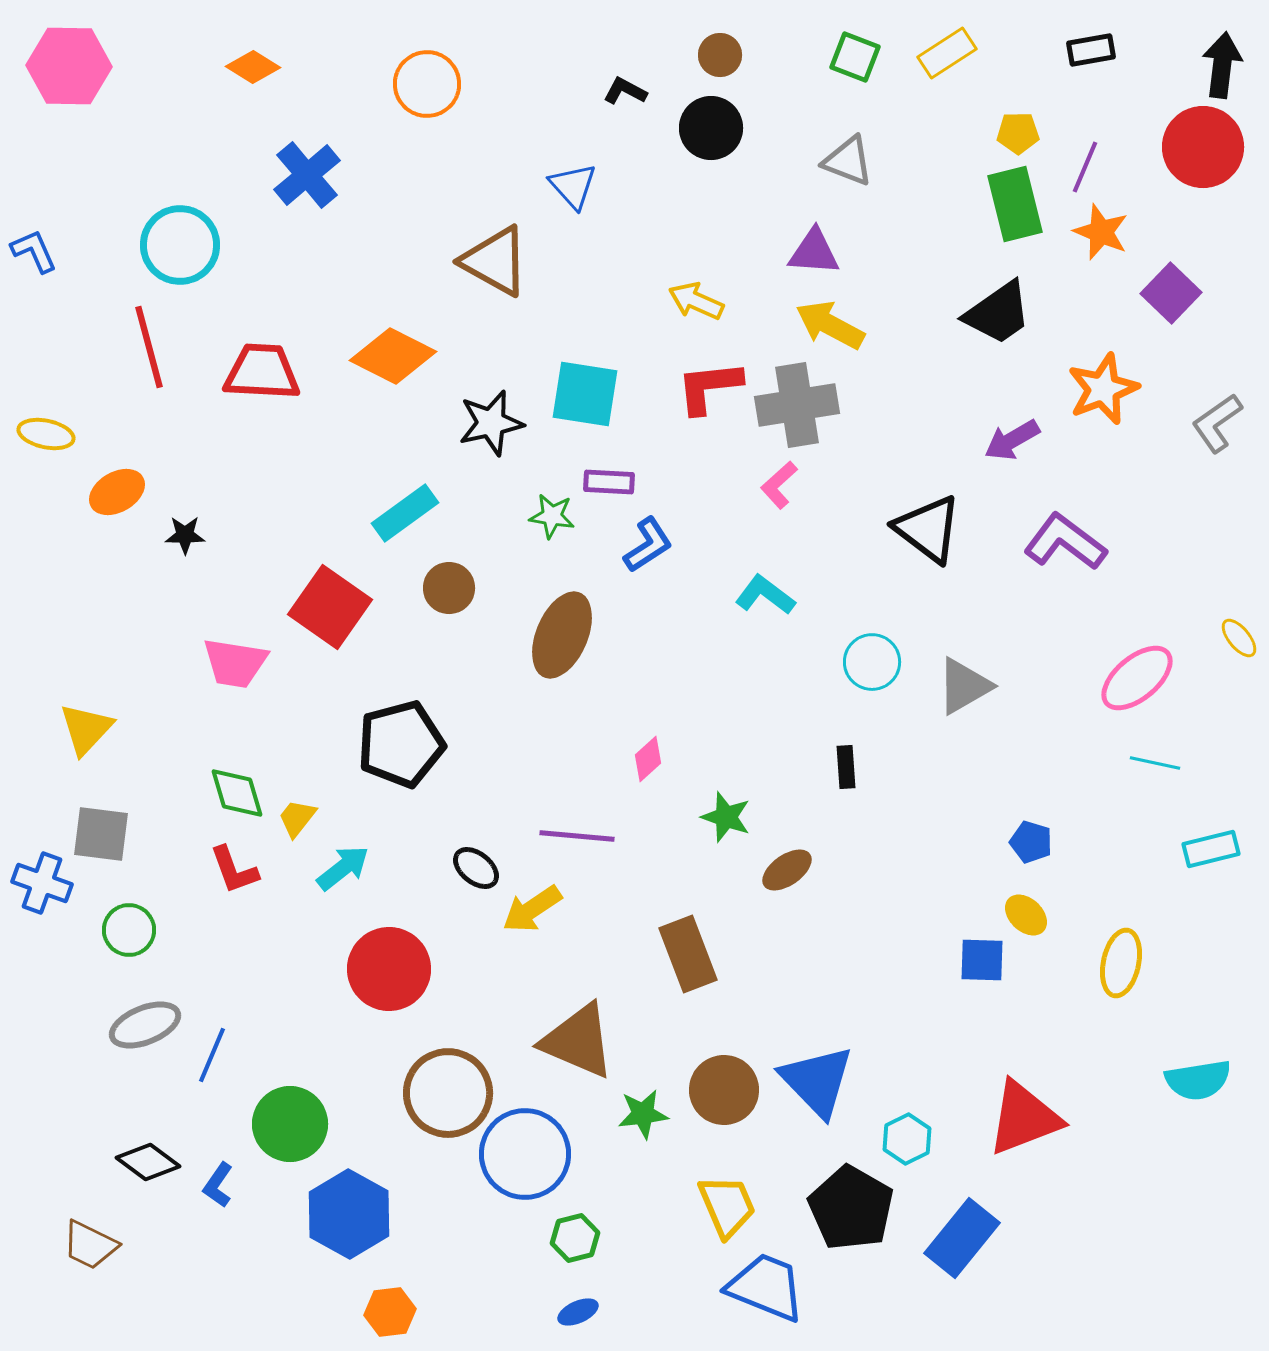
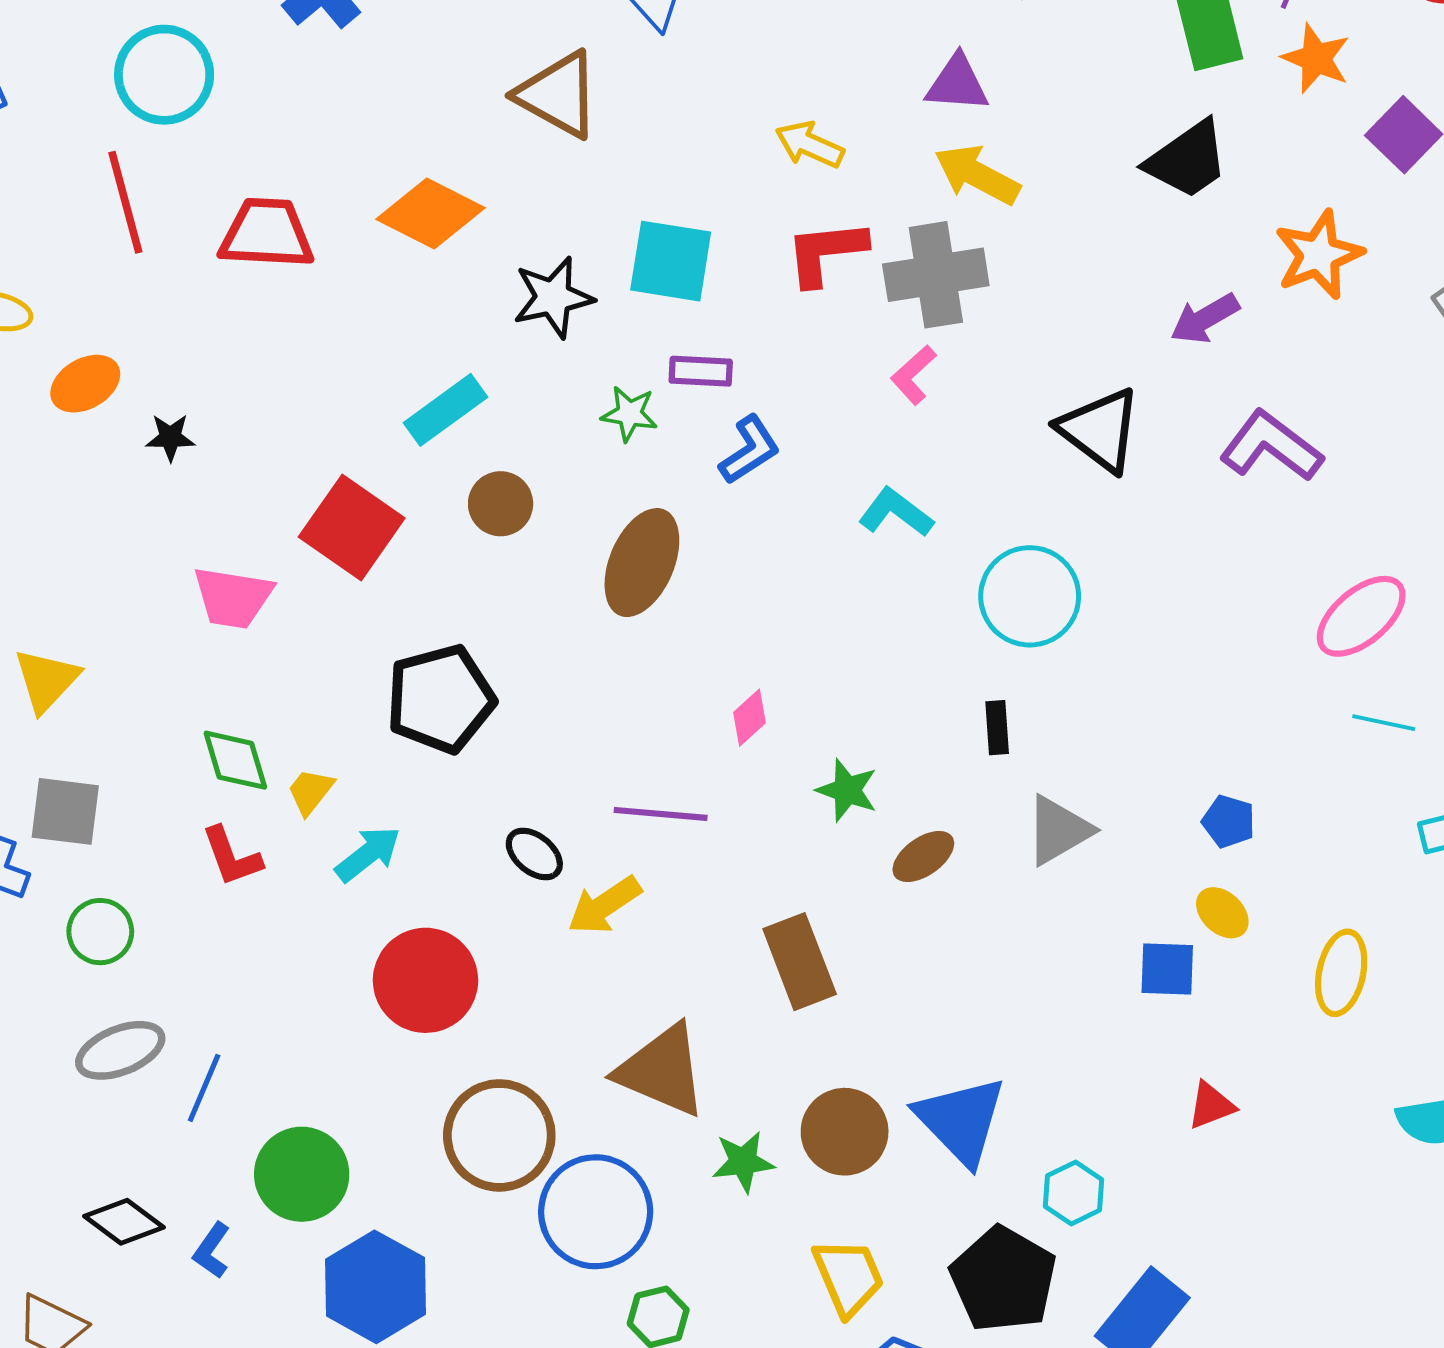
cyan circle: (872, 662) -> (1030, 596), size x1.4
gray triangle: (964, 686) -> (1058, 830), moved
red triangle: (1024, 1118) -> (1211, 1105), moved, size x0.5

